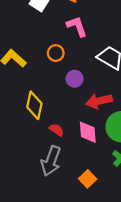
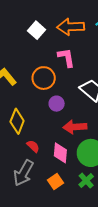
orange circle: (56, 53) -> (44, 78), size x1.5
orange square: (88, 179) -> (56, 181), moved

